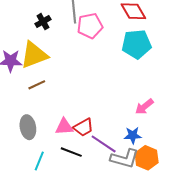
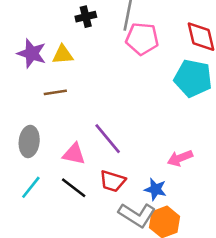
yellow triangle: (34, 55) -> (63, 55), size x0.6
red trapezoid: (83, 127) -> (113, 181), moved, turned 30
purple line: (104, 144) -> (108, 139), moved

